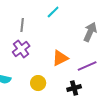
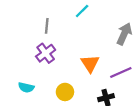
orange triangle: (60, 58) -> (90, 63), turned -36

